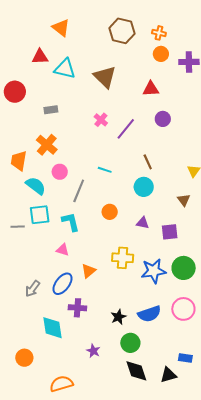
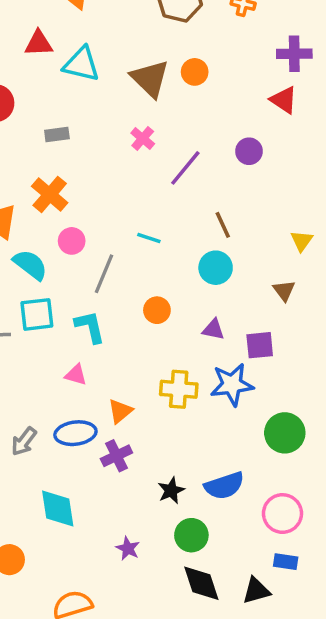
orange circle: (161, 54) -> (195, 72), moved
red triangle: (151, 89) -> (284, 100), moved, turned 36
pink cross: (101, 120) -> (143, 138), moved
green circle: (184, 268) -> (285, 433), moved
blue star: (154, 271) -> (232, 384), moved
blue ellipse: (63, 284) -> (75, 433), turned 45
purple cross: (77, 308) -> (116, 456), moved, turned -30
pink circle: (183, 309) -> (282, 514), moved

